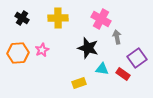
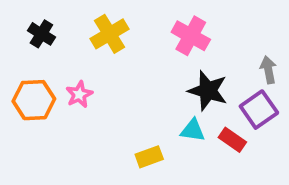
yellow cross: (58, 18) -> (110, 34), turned -30
gray arrow: (117, 37) -> (268, 70), moved
black star: (88, 48) -> (208, 91), moved

